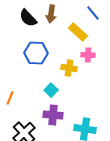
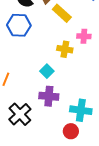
yellow rectangle: (78, 32) -> (62, 13), moved
blue hexagon: (36, 53) -> (19, 25), moved

